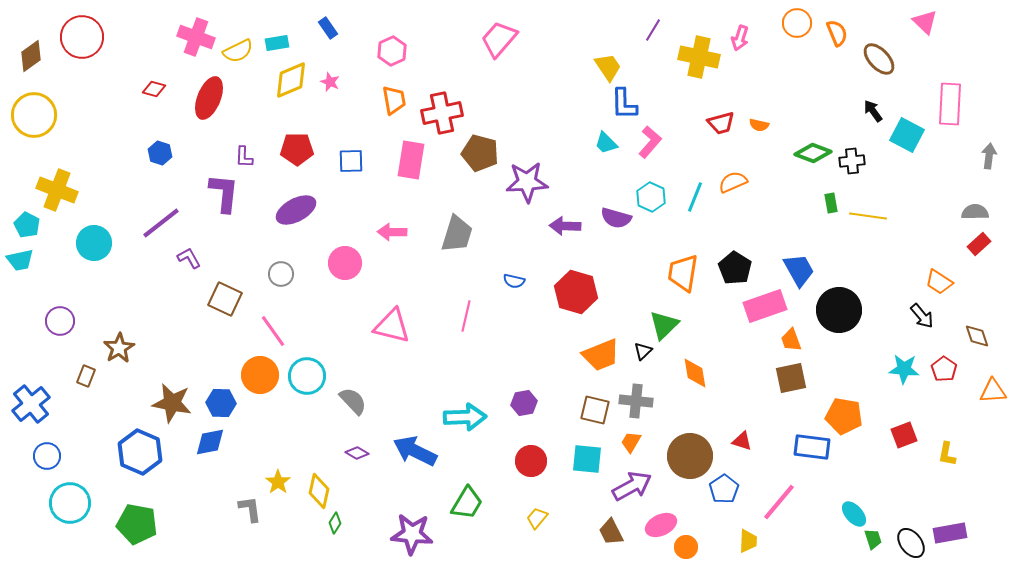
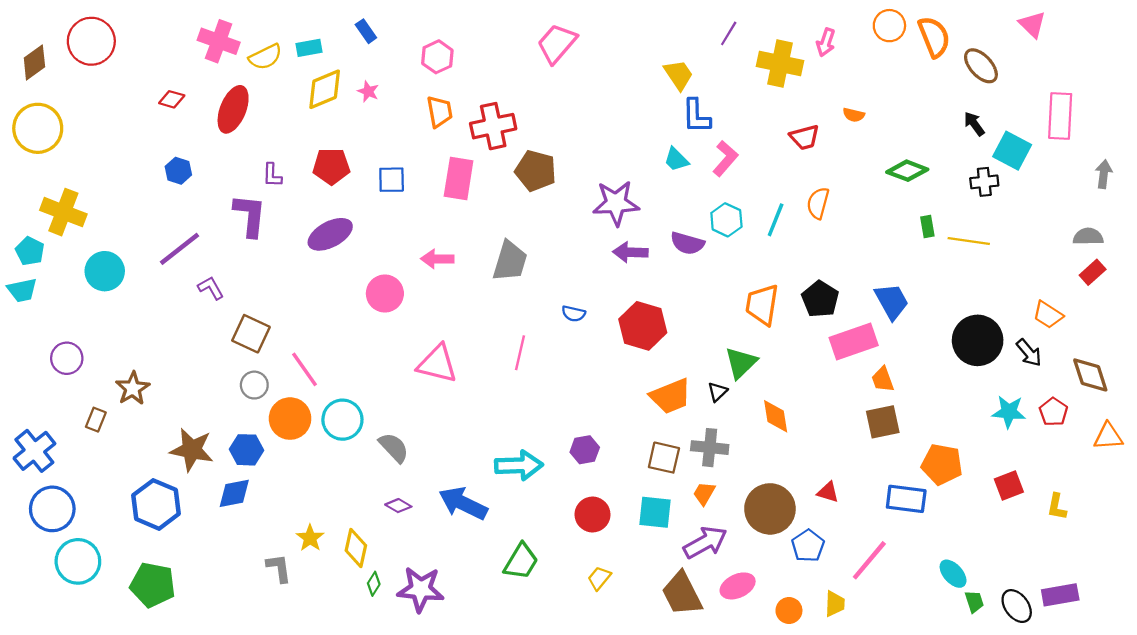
orange semicircle: (837, 33) -> (934, 37), size x1.4
orange semicircle: (759, 125) -> (854, 115), moved
black cross: (852, 161) -> (984, 182), moved
purple star: (527, 182) -> (616, 203), moved
orange semicircle: (733, 182) -> (818, 203), turned -52
gray circle: (281, 274) -> (254, 385), moved
black circle: (839, 310) -> (978, 340), moved
brown diamond: (977, 336) -> (1090, 375), size x1.4
blue circle: (47, 456) -> (52, 509), size x1.5
brown trapezoid: (611, 532) -> (682, 594), size x1.5
purple star: (412, 534) -> (421, 589), moved
orange circle: (686, 547) -> (789, 611), moved

